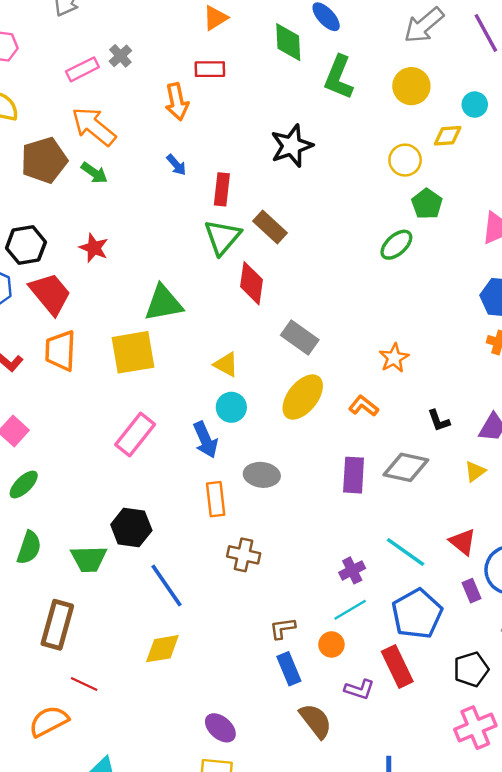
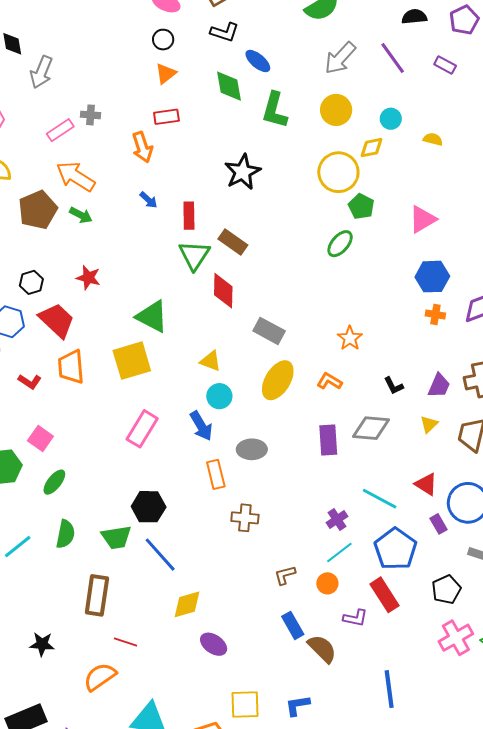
gray cross: (120, 56) -> (91, 115), turned -36
yellow circle: (405, 160) -> (338, 172), size x1.5
black hexagon: (26, 245) -> (31, 282), size x0.7
green triangle: (164, 303) -> (152, 316), turned 45
blue line: (166, 585) -> (160, 555), moved
blue rectangle: (289, 669) -> (293, 625), moved
purple ellipse: (220, 728) -> (214, 644), moved

